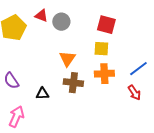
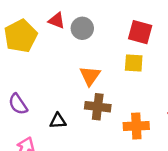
orange cross: (104, 74) -> (136, 126), moved

